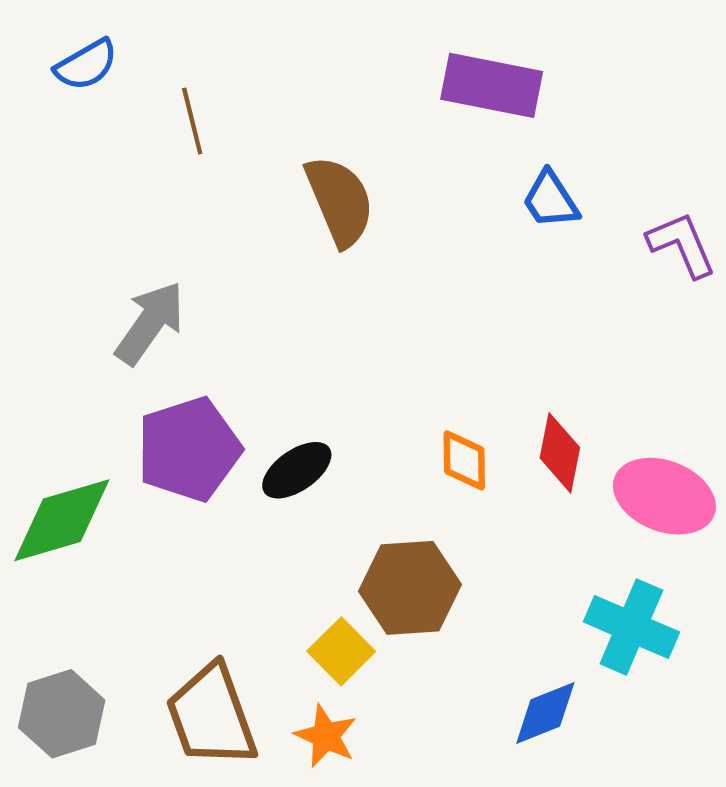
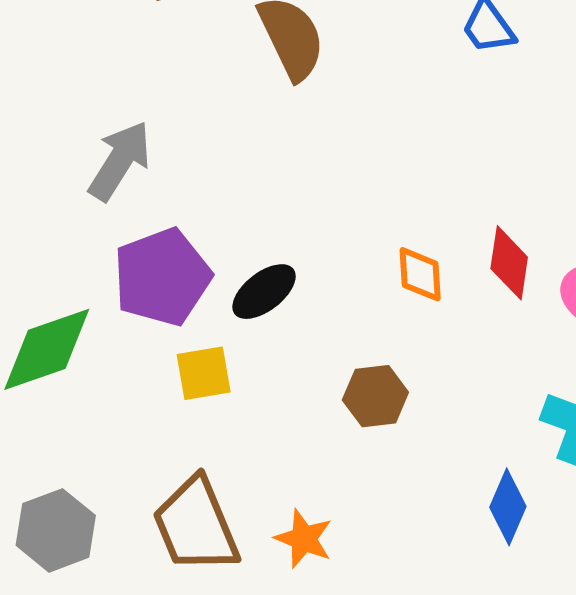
brown hexagon: (410, 588) -> (375, 396), size x0.7
yellow square: (341, 651) -> (204, 373), moved, turned 38
blue diamond: (545, 713) -> (508, 507), turned -42

